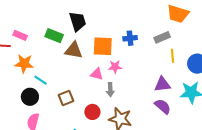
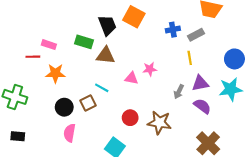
blue cross: (130, 38) -> (173, 30), moved
orange square: (103, 46) -> (134, 17), moved, turned 30
yellow line: (172, 56) -> (190, 58), moved
cyan line: (41, 80) -> (102, 88), moved
gray arrow: (110, 90) -> (179, 92), moved, turned 32
brown square: (66, 98) -> (88, 103), moved

